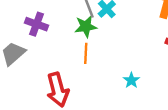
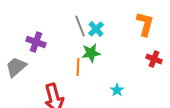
green star: (86, 26) -> (91, 53), moved

